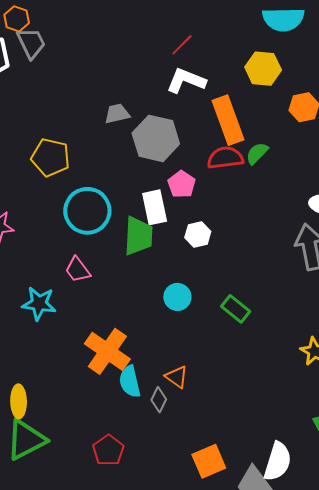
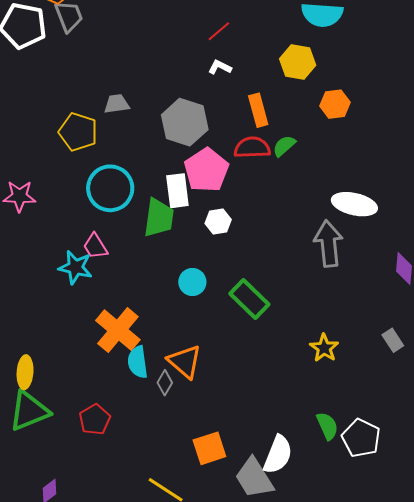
white L-shape: (186, 81) -> (220, 67), size x0.6
gray trapezoid: (117, 114) -> (117, 104), moved
orange rectangle: (228, 120) -> (258, 110), size x0.7
pink pentagon: (182, 184) -> (206, 170), size x1.6
cyan star: (39, 304) -> (75, 267), moved
green rectangle: (236, 309) -> (249, 299), size x1.4
orange triangle: (177, 377) -> (185, 362), size x1.5
red pentagon: (108, 450) -> (95, 419), moved

